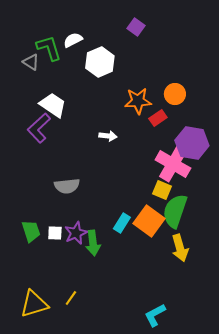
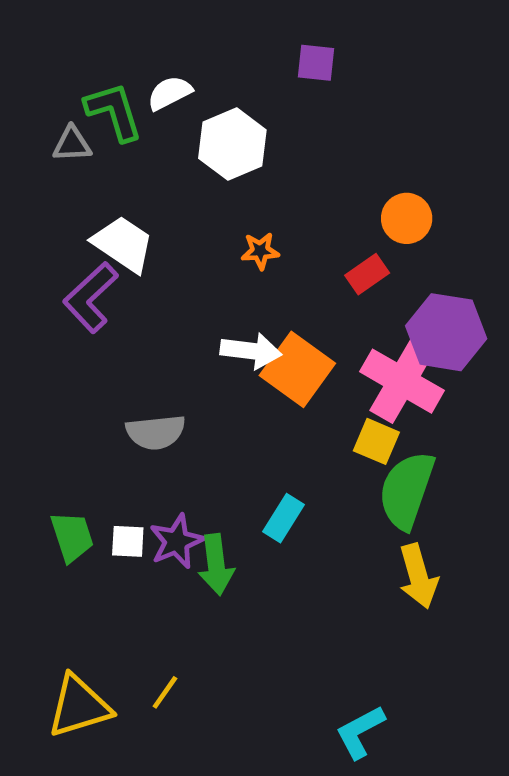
purple square: (136, 27) -> (316, 63), turned -30
gray triangle: (31, 62) -> (72, 144), turned -36
orange star: (138, 101) -> (260, 251), moved, size x0.6
white arrow: (108, 136) -> (251, 351), moved, size x1.4
orange square: (149, 221) -> (297, 369), moved

